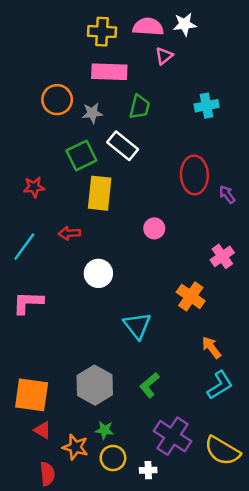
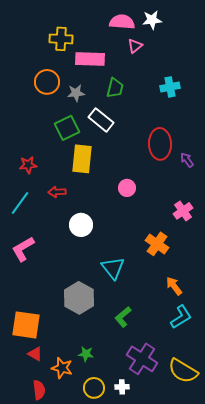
yellow cross: (102, 32) -> (61, 39), moved
red star: (34, 187) -> (28, 165), moved
pink L-shape: (28, 303) -> (23, 249), turned -32
gray hexagon: (95, 385) -> (79, 298), moved
yellow circle: (113, 458) -> (94, 388), moved

